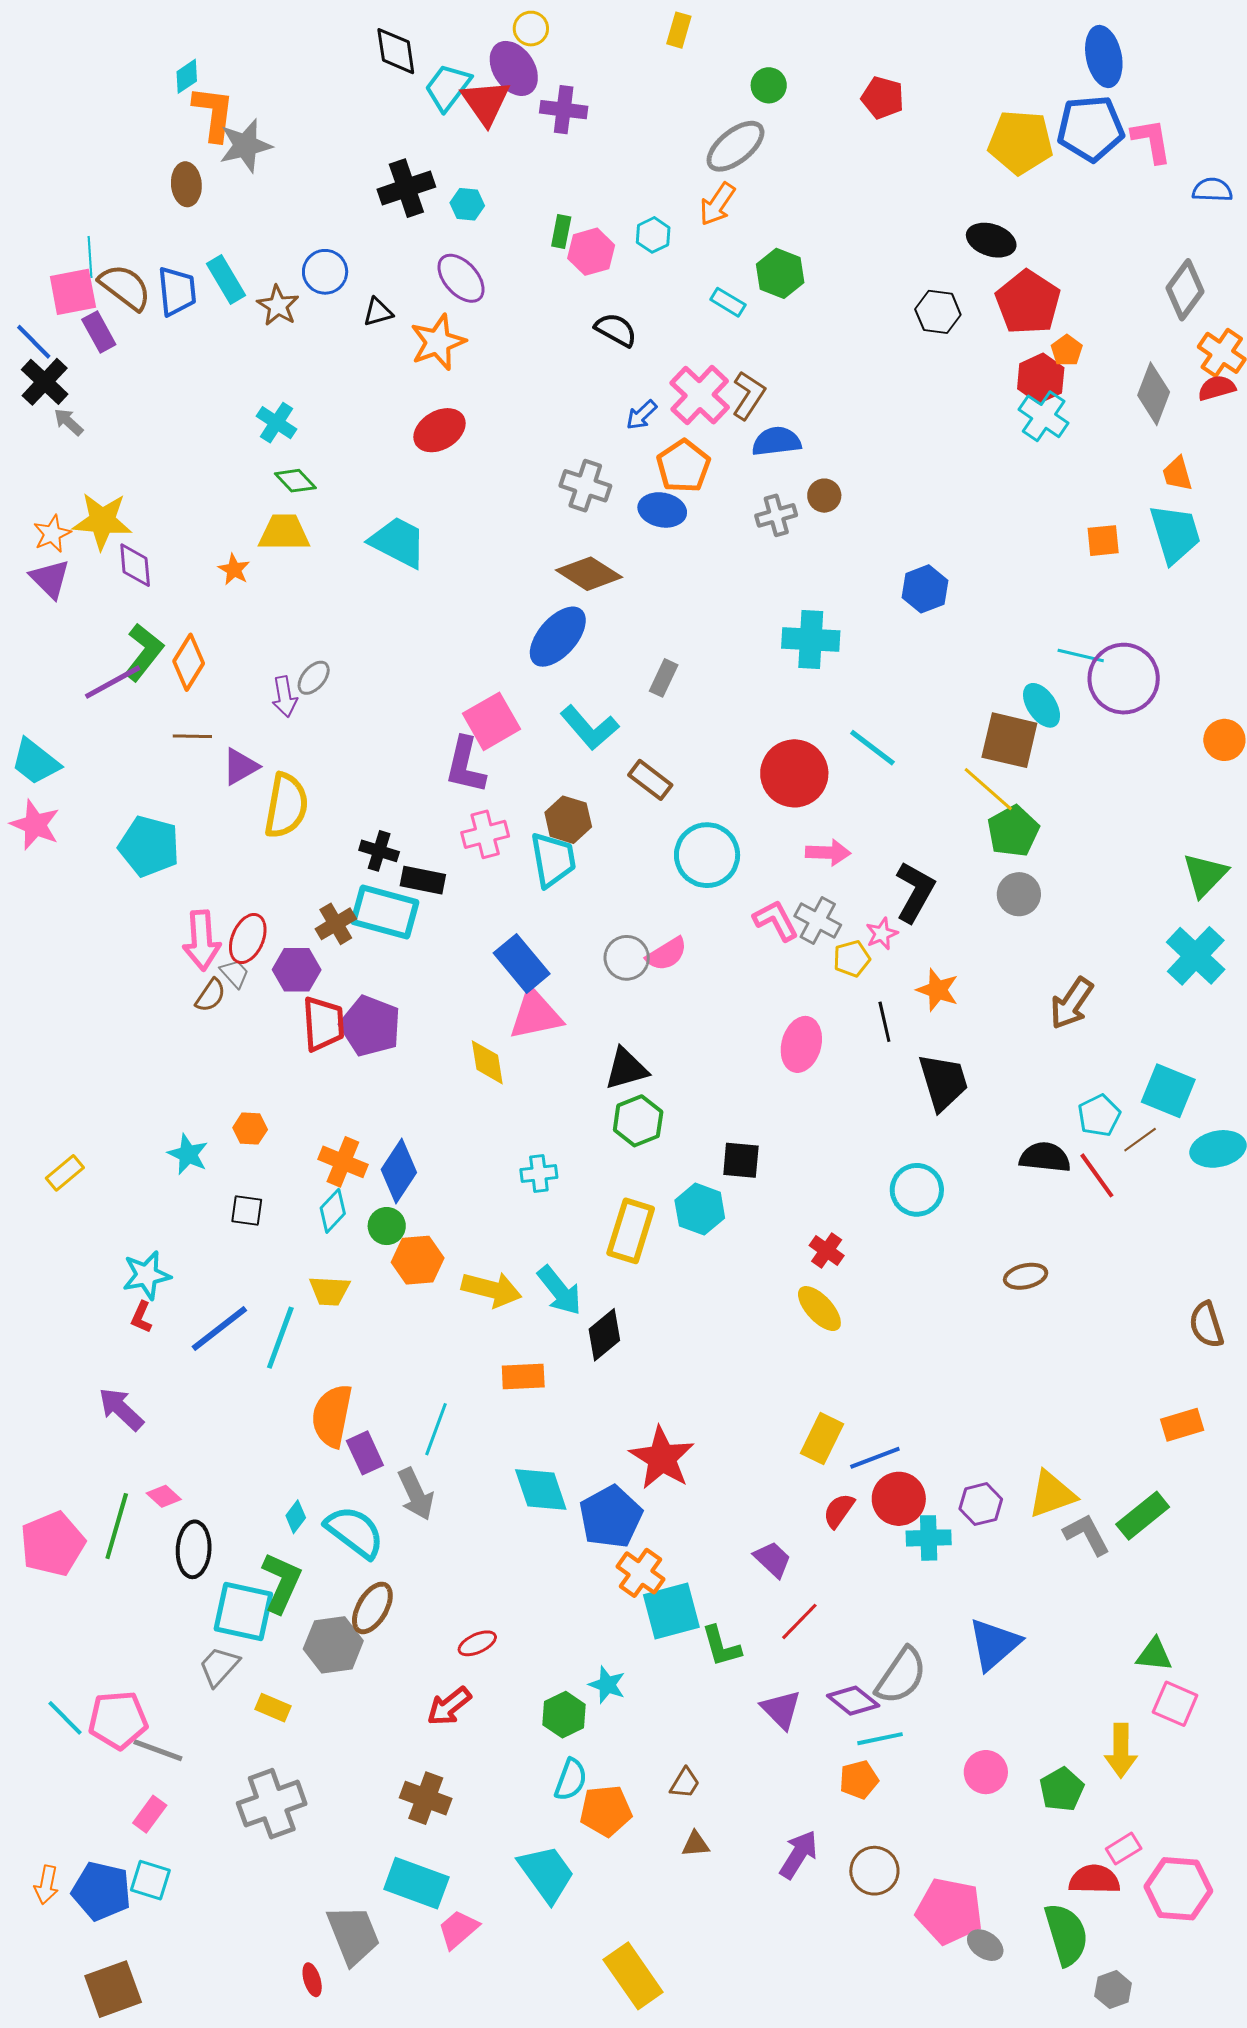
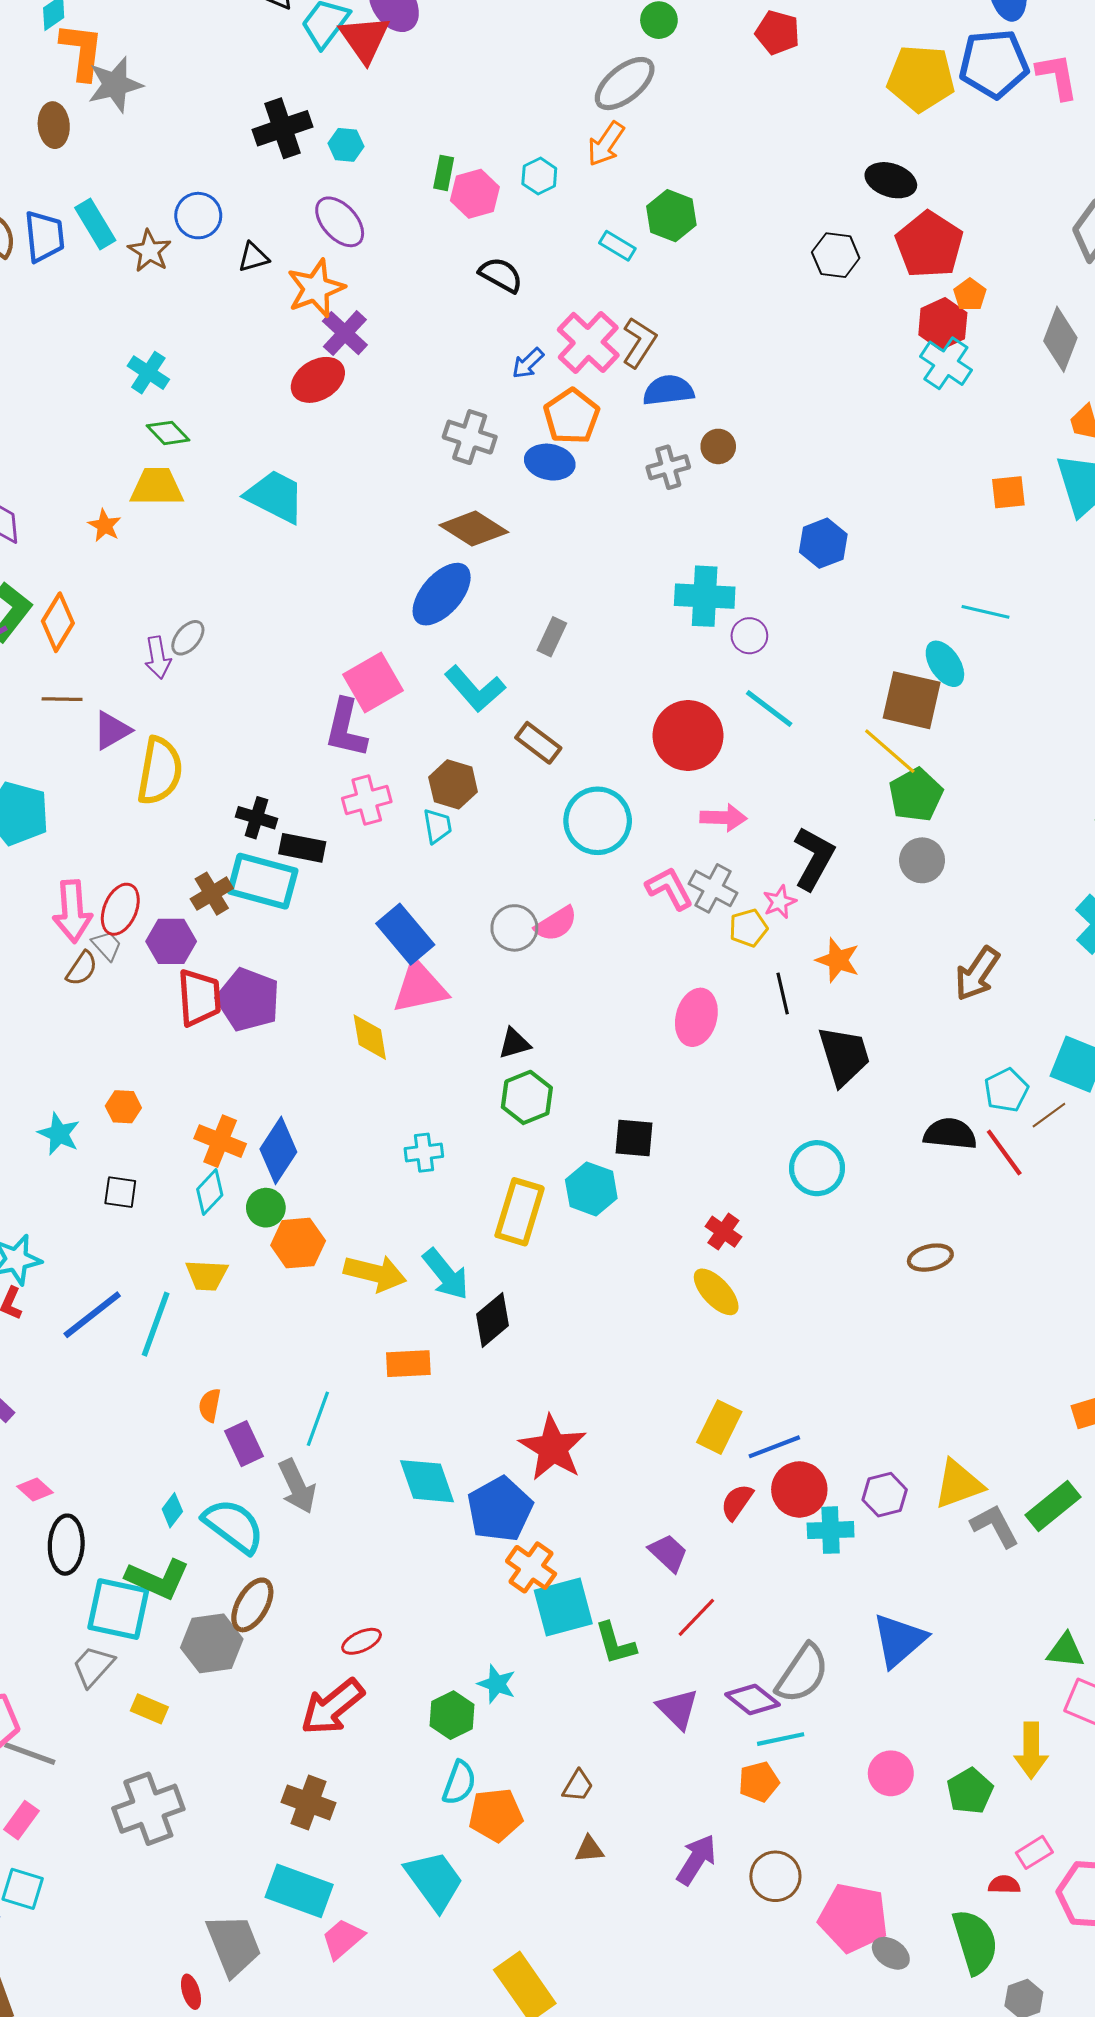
purple cross: (564, 110) -> (345, 333), moved, turned 36
purple circle: (1124, 679) -> (749, 636), moved, size x0.5
cyan trapezoid: (553, 860) -> (437, 826), size x0.6
black triangle: (626, 1069) -> (514, 1043), size x0.7
orange semicircle: (332, 1416) -> (210, 1405), size x0.5
green L-shape: (281, 1583) -> (158, 1579), turned 90
red arrow: (449, 1706) -> (332, 1707), size x1.4
red semicircle: (1094, 1879) -> (1004, 1885), size x0.6

